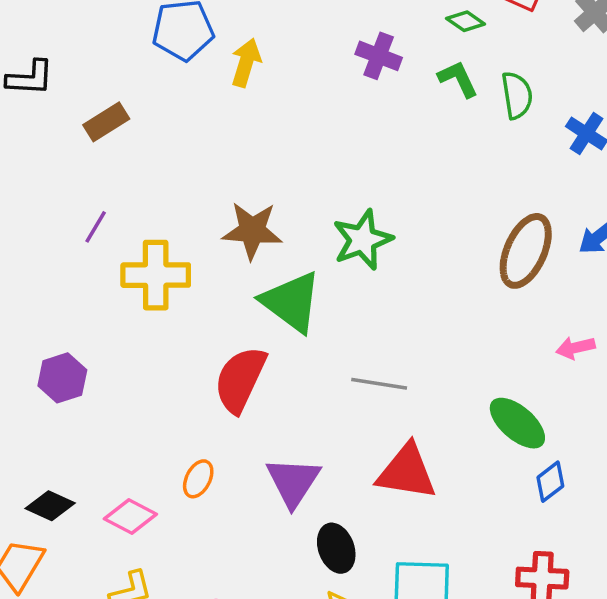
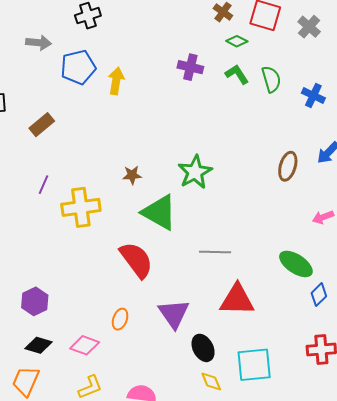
brown star: (252, 231) -> (132, 175), size x0.6
brown ellipse: (526, 251) -> (288, 166), size x0.7
purple hexagon: (62, 378) -> (35, 301), moved
red semicircle: (240, 379) -> (136, 260), turned 126

